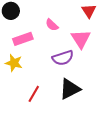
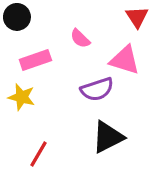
pink triangle: (81, 39) -> (125, 60), turned -40
red line: (34, 94) -> (39, 154), moved

